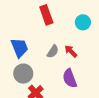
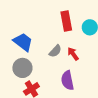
red rectangle: (46, 15) -> (66, 21), moved
blue trapezoid: (19, 48) -> (23, 42), turned -40

